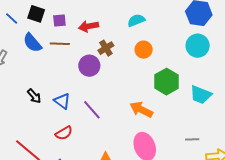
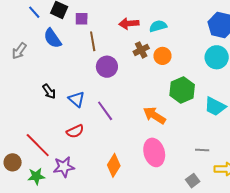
red arrow: (89, 26) -> (129, 24), moved
brown line: (60, 44) -> (93, 41), moved, turned 72
brown cross: (106, 48) -> (141, 50), moved

